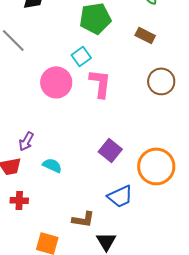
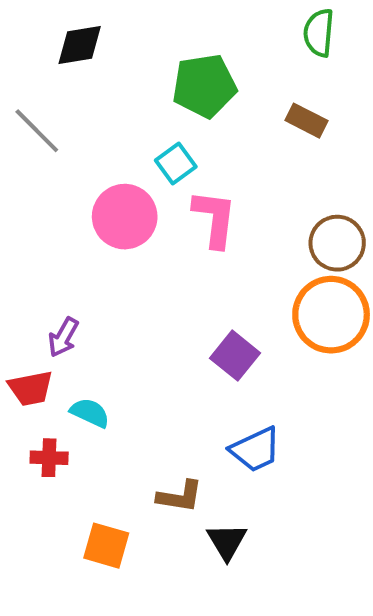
brown circle: (161, 81) -> (337, 243), moved
cyan semicircle: (52, 165) -> (90, 413), moved
orange circle: (156, 166) -> (331, 315), moved

